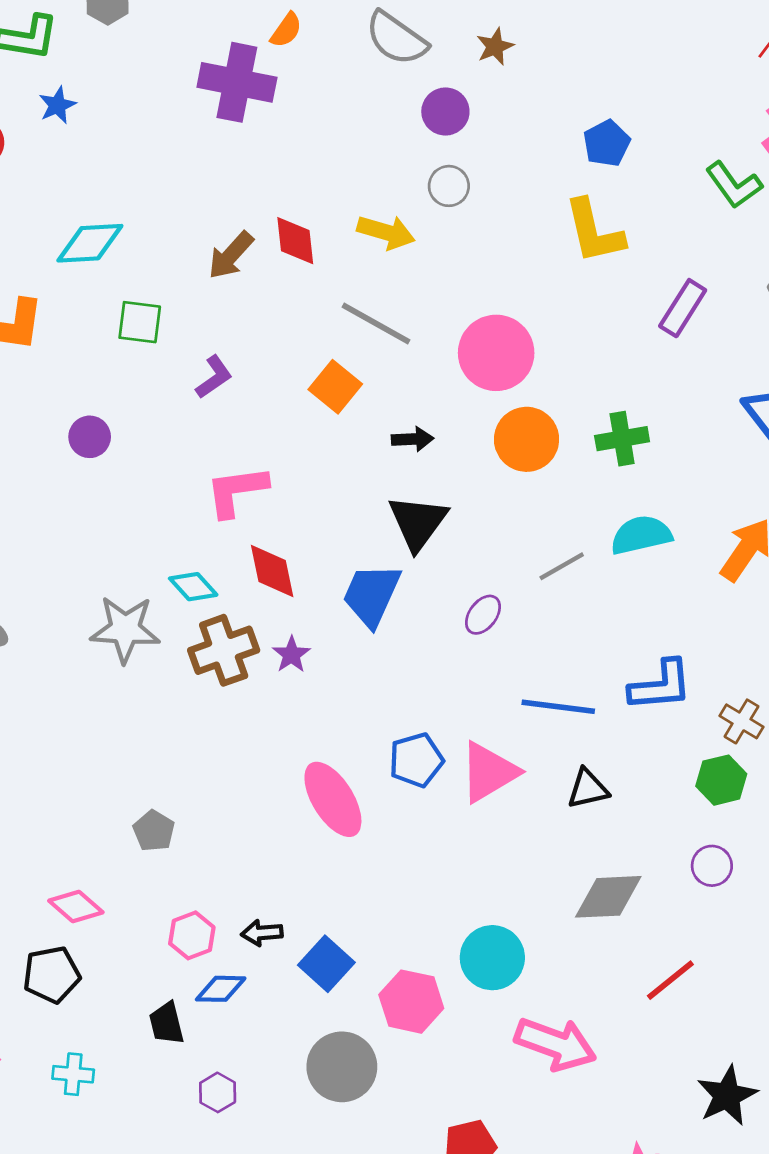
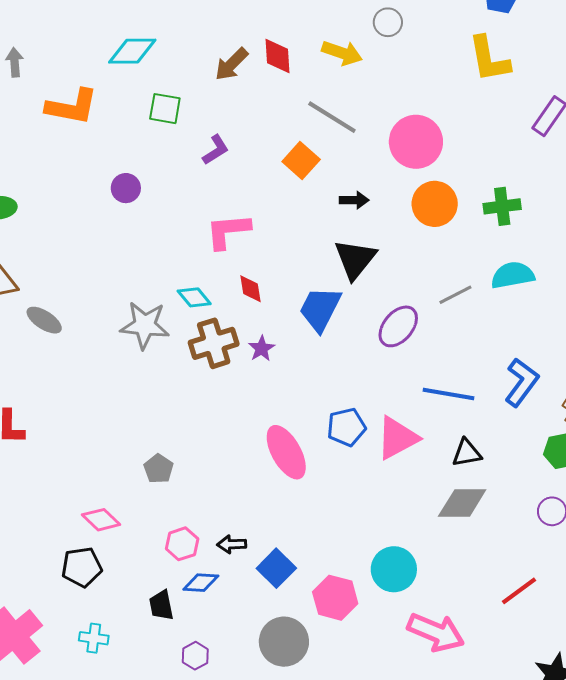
red diamond: (272, 571) -> (251, 289), size x0.7
purple ellipse: (483, 615) -> (398, 326), size x1.5
blue L-shape: (661, 686) -> (522, 382), turned -51
gray diamond: (608, 897) -> (462, 503), moved

